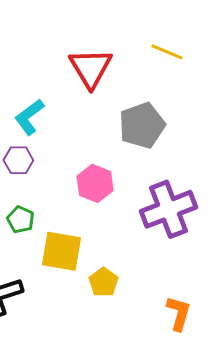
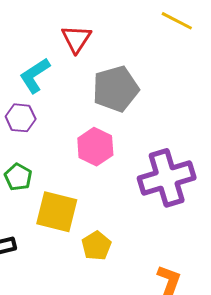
red triangle: (91, 68) -> (76, 39), moved, size x0.7
gray pentagon: (142, 125) -> (116, 89), moved

